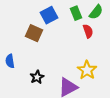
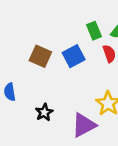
blue square: (49, 15) -> (74, 56), moved

